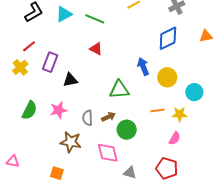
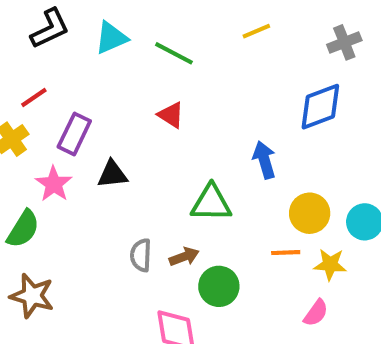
yellow circle: (167, 77) -> (310, 213), moved
pink star: (58, 110) -> (54, 184), moved, turned -30
brown star: (71, 142) -> (32, 296), moved

